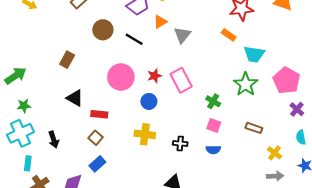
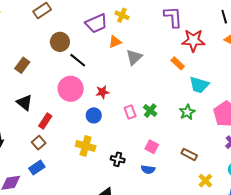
black line: (134, 39) -> (78, 60), moved
pink rectangle: (181, 80) -> (130, 112), moved, size x0.6
green star: (246, 84) -> (187, 112), size x0.7
green cross: (213, 101) -> (150, 111), moved
red rectangle: (99, 114) -> (45, 121), turned -70

